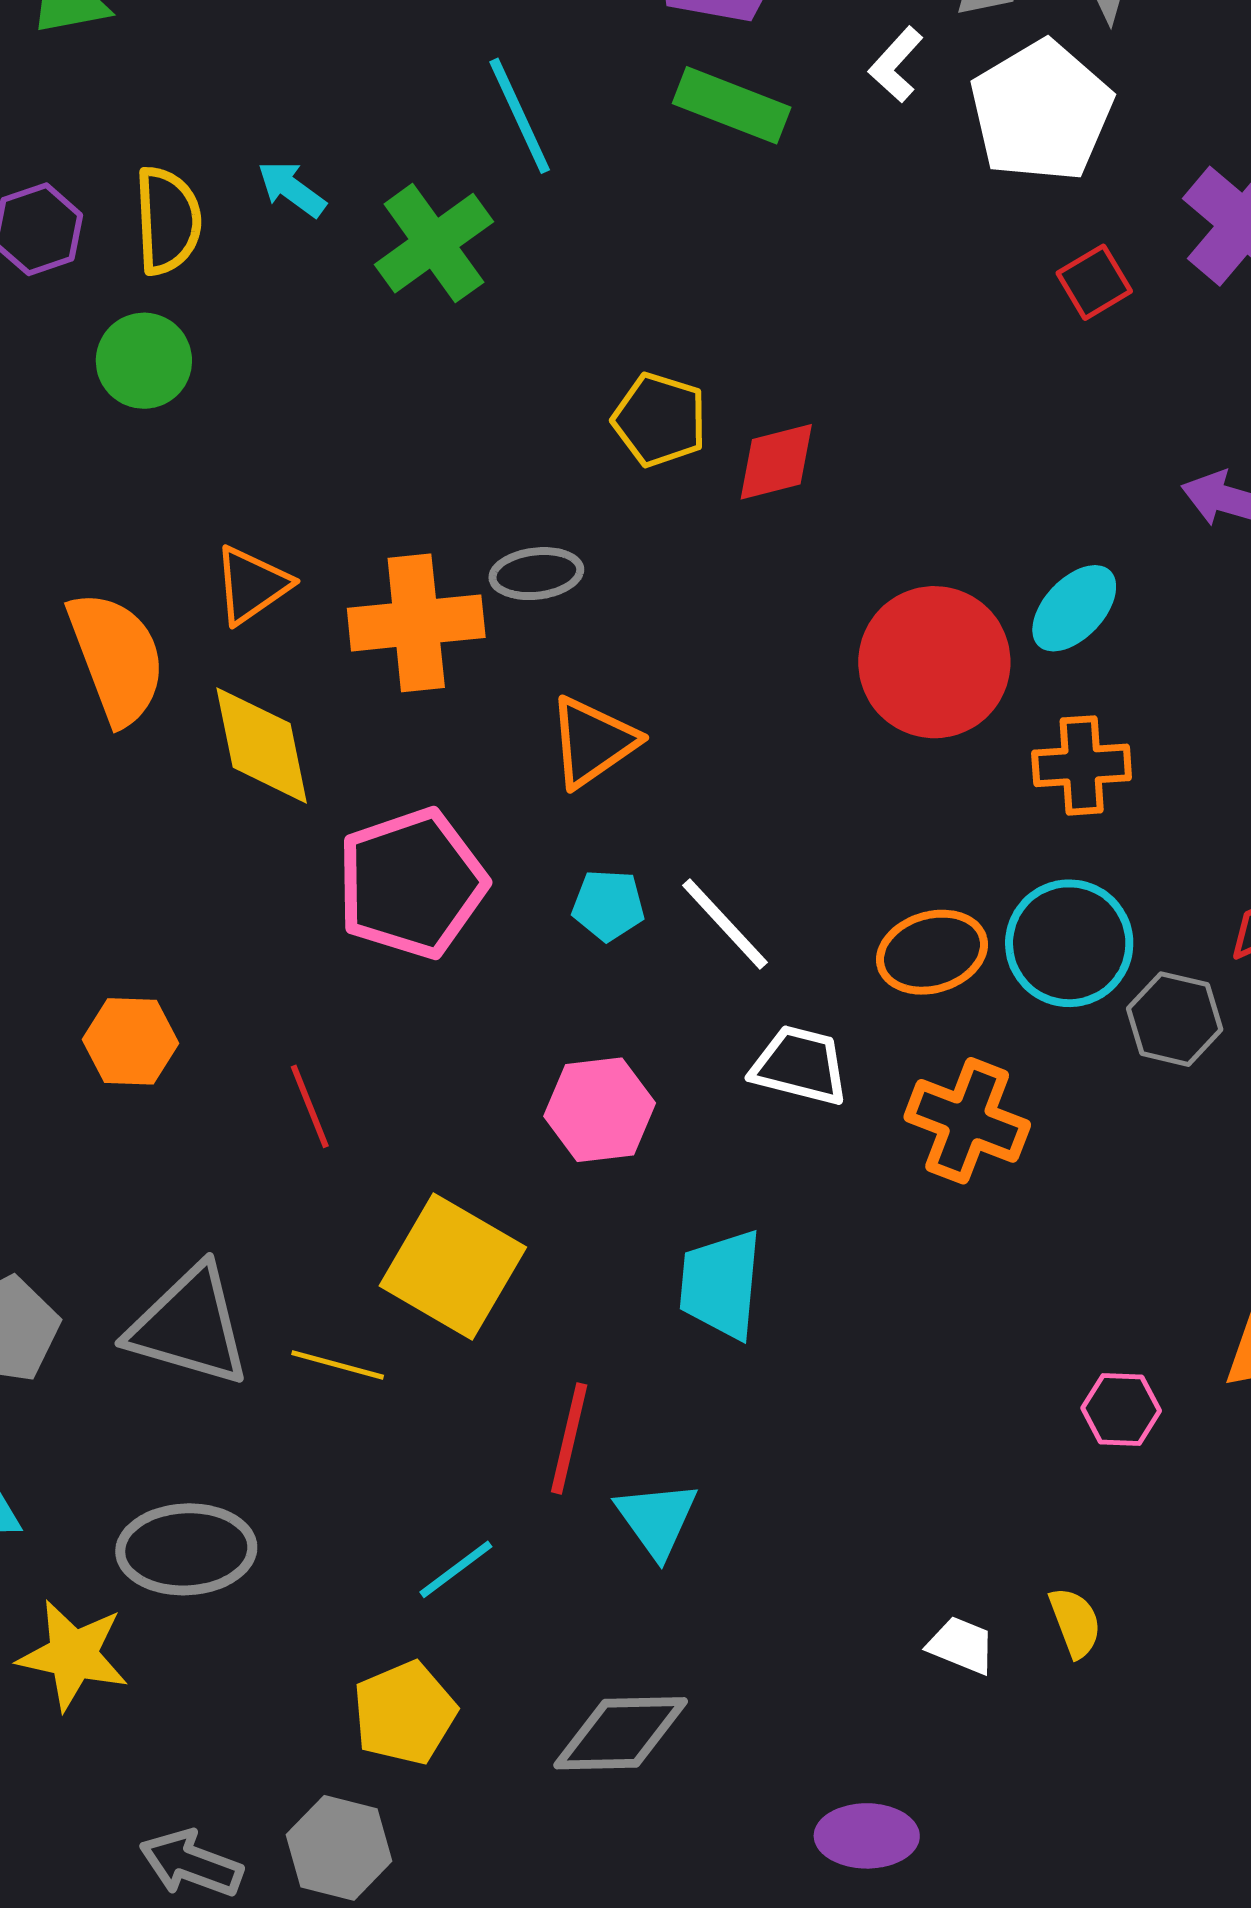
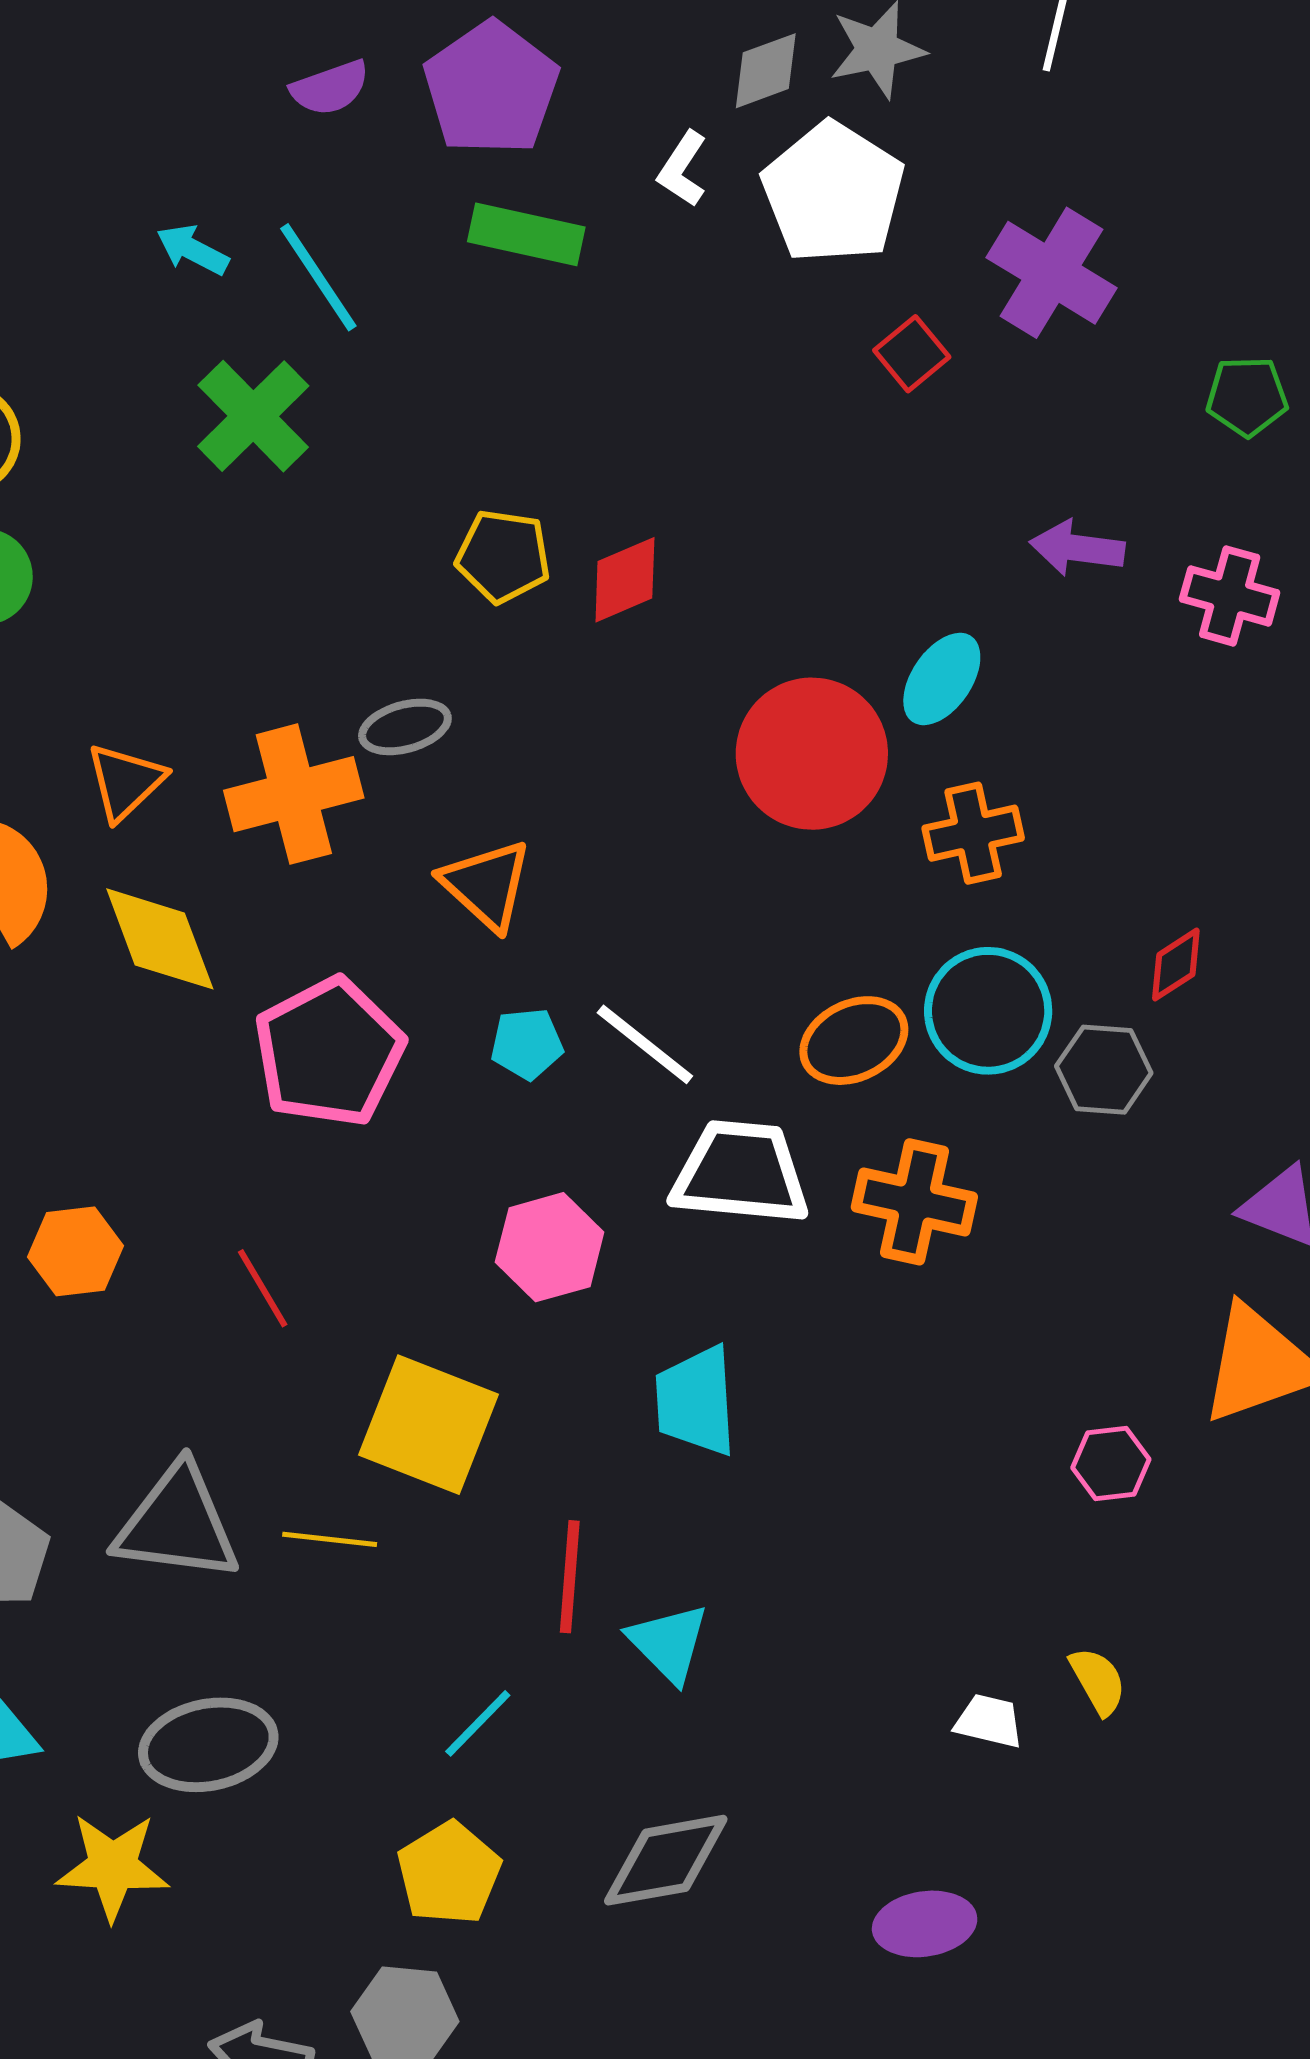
cyan arrow: (292, 189) -> (193, 250), moved
orange triangle: (593, 742) -> (486, 885), turned -34
white trapezoid: (800, 1065) -> (741, 1173), size x1.4

